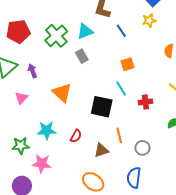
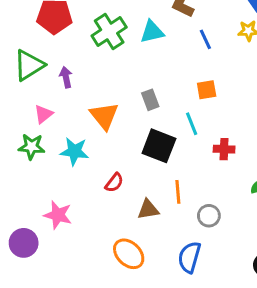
gray rectangle: (82, 56) -> (150, 100), moved
cyan star: (47, 130) -> (74, 151), moved
green star: (21, 146) -> (31, 147), moved

